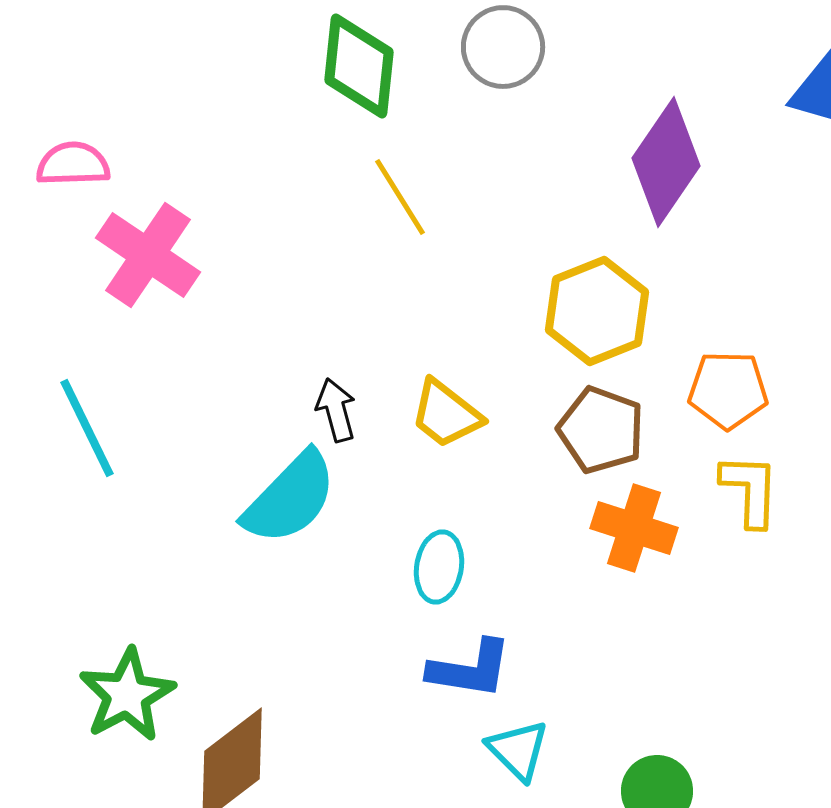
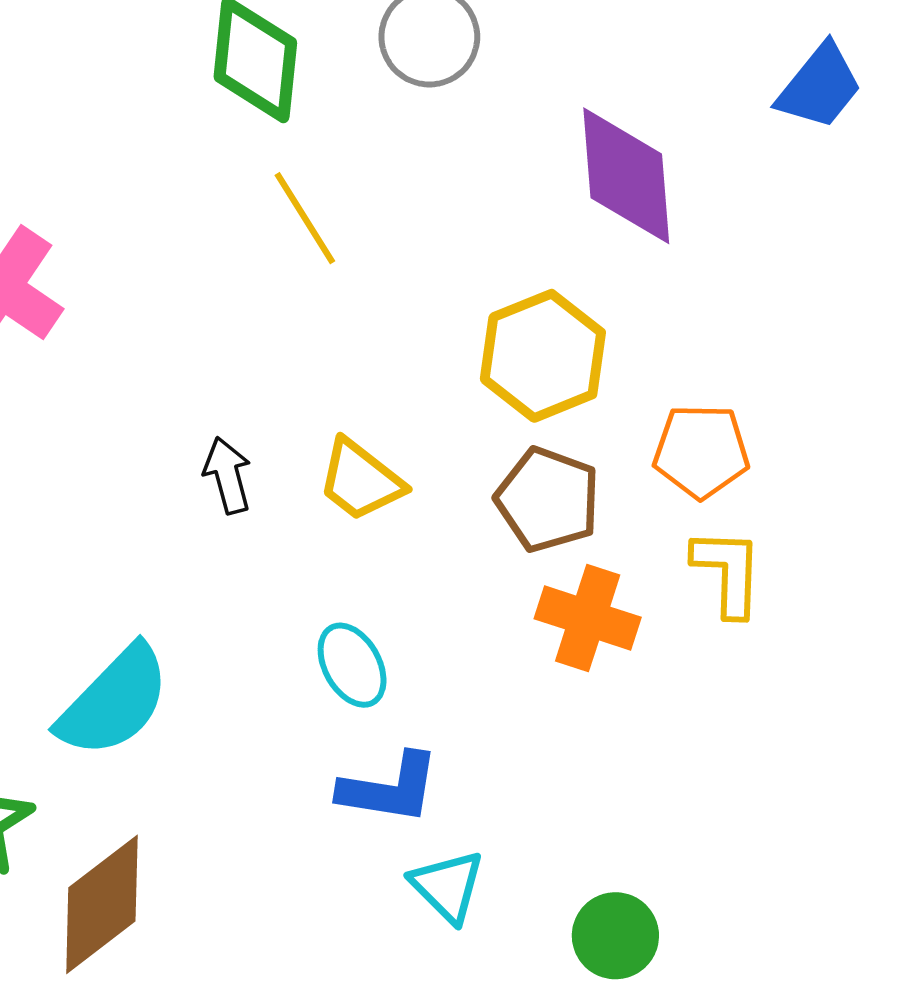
purple diamond: (666, 162) -> (626, 176), turned -39
cyan semicircle: (290, 498) -> (114, 701), moved
cyan ellipse: (439, 567) -> (352, 665), turned -38

